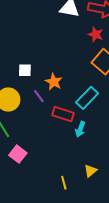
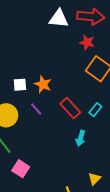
orange star: (54, 82) -> (43, 84), moved
cyan rectangle: (87, 98) -> (95, 110), moved, size x0.6
red rectangle: (63, 114) -> (70, 108), moved, turned 35

